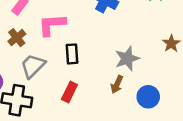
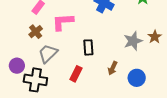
black rectangle: (72, 54) -> (88, 47), moved
gray star: (127, 59) -> (133, 41), moved

